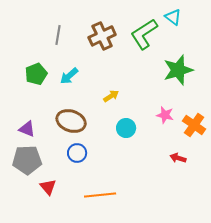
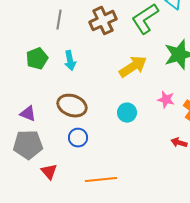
cyan arrow: (69, 76) -> (70, 61), turned -60
yellow arrow: (111, 96) -> (133, 67), moved, size x1.8

